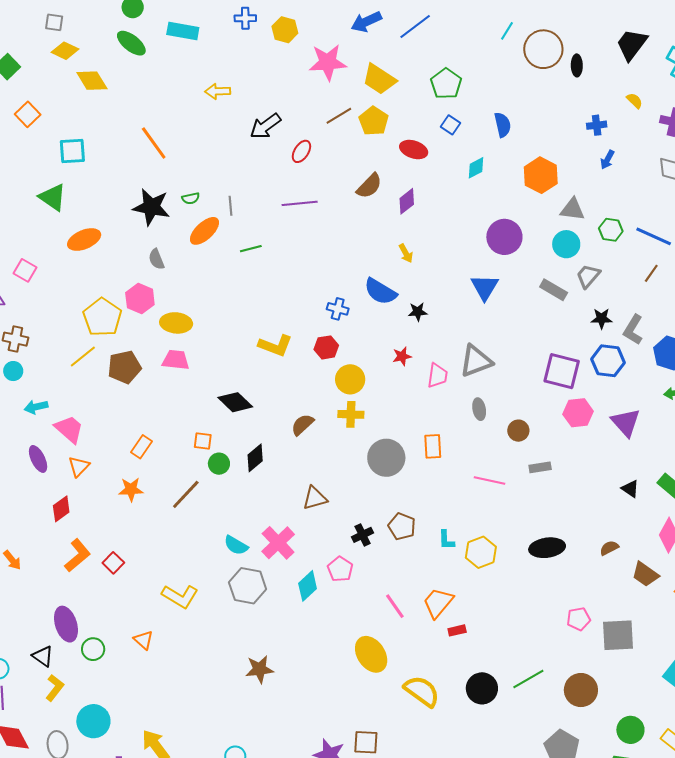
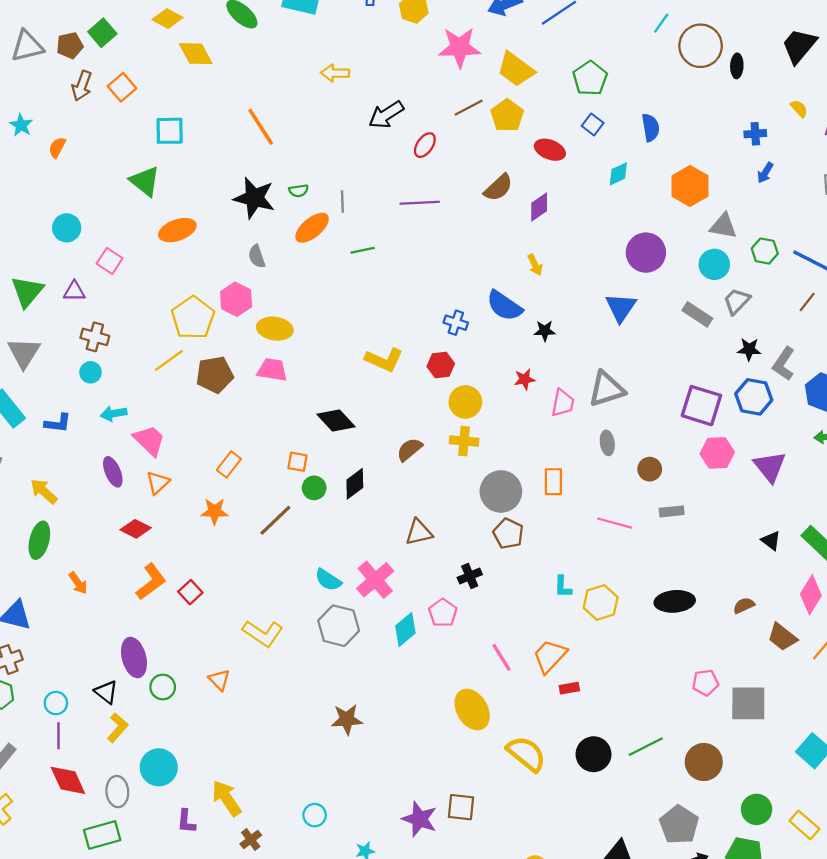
red diamond: (61, 509) -> (136, 529), turned 60
brown pentagon: (402, 526) -> (508, 534), moved

